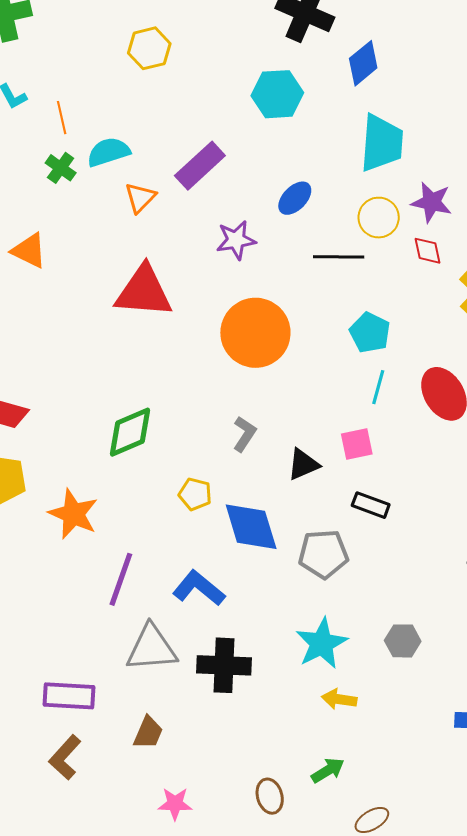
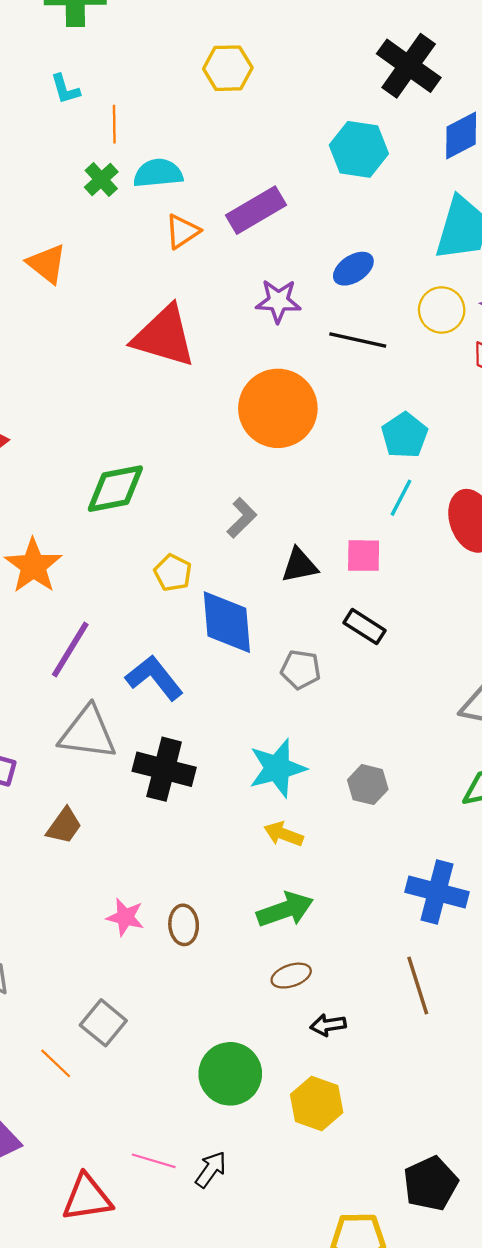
black line: (339, 257) -> (358, 340), moved
gray pentagon: (323, 554) -> (301, 670), size x0.7
green arrow: (328, 770) -> (285, 910), moved, size x1.4
pink star: (175, 804) -> (125, 917), moved

